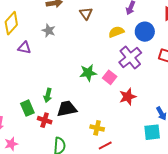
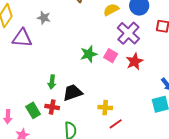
purple triangle: (24, 48) -> (22, 38), size x1.5
red star: (128, 97) -> (135, 61), moved
green rectangle: (27, 108) -> (33, 110), moved

